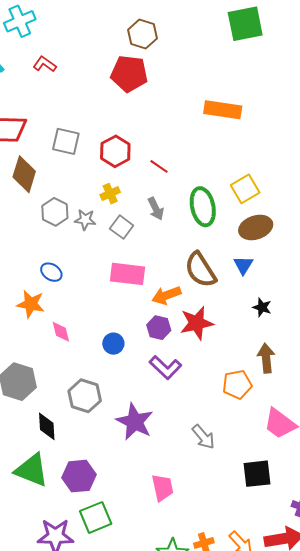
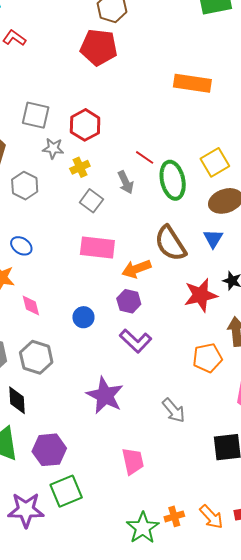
red line: (159, 166) -> (145, 157), moved
gray star: (85, 220) -> (53, 148), moved
red star: (197, 323) -> (201, 295), moved
gray hexagon: (85, 396) -> (36, 357), moved

